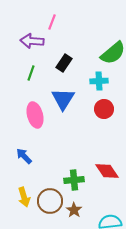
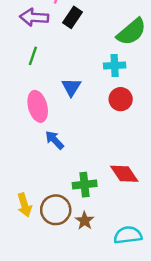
black rectangle: (64, 63) -> (73, 17), moved
blue triangle: (63, 99) -> (71, 87), size x0.7
blue arrow: (24, 156) -> (54, 140), moved

